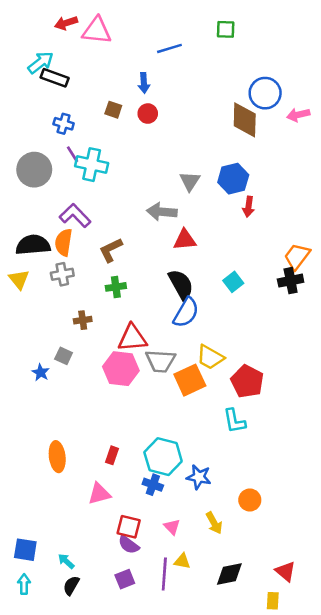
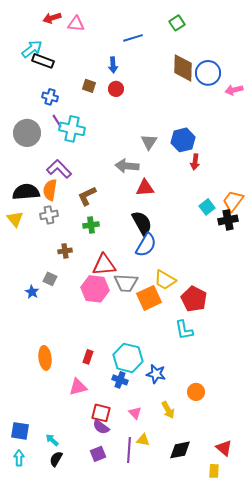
green square: (226, 29) -> (177, 23), turned -35
pink triangle: (97, 31) -> (76, 24), size x0.7
brown diamond: (245, 120) -> (183, 68), moved
cyan square: (233, 282) -> (207, 207), moved

